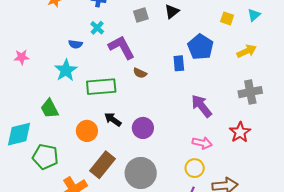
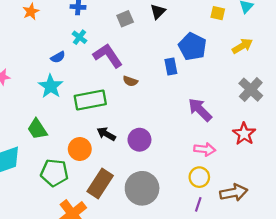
blue semicircle: (75, 44) -> (58, 57), turned -32
gray cross: (250, 92) -> (251, 90), turned -30
green pentagon: (45, 157) -> (54, 173), moved

